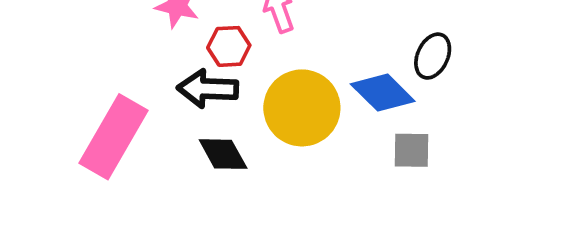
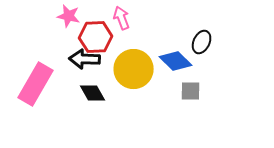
red hexagon: (229, 46) -> (96, 37), size x1.5

